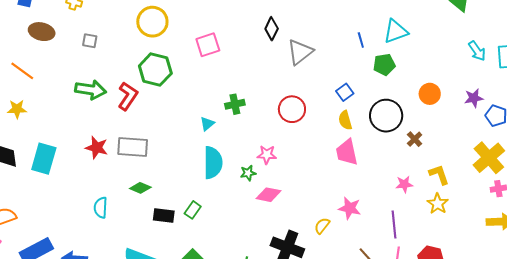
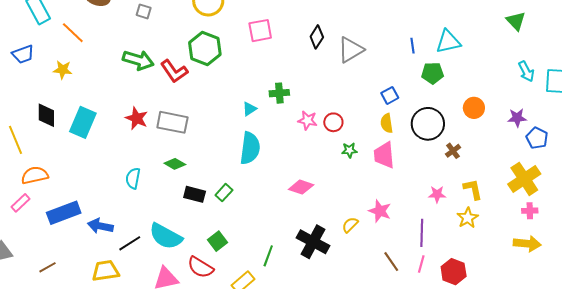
black diamond: (272, 29) -> (317, 37), moved
red L-shape: (128, 96) -> (174, 71), turned 104
red circle: (292, 109) -> (333, 122), moved, size x0.7
pink star: (267, 155) -> (307, 120), moved
green star: (248, 173) -> (349, 150), moved

